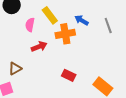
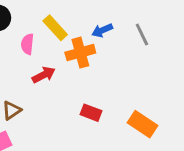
blue arrow: (82, 20) -> (102, 30), turned -48

